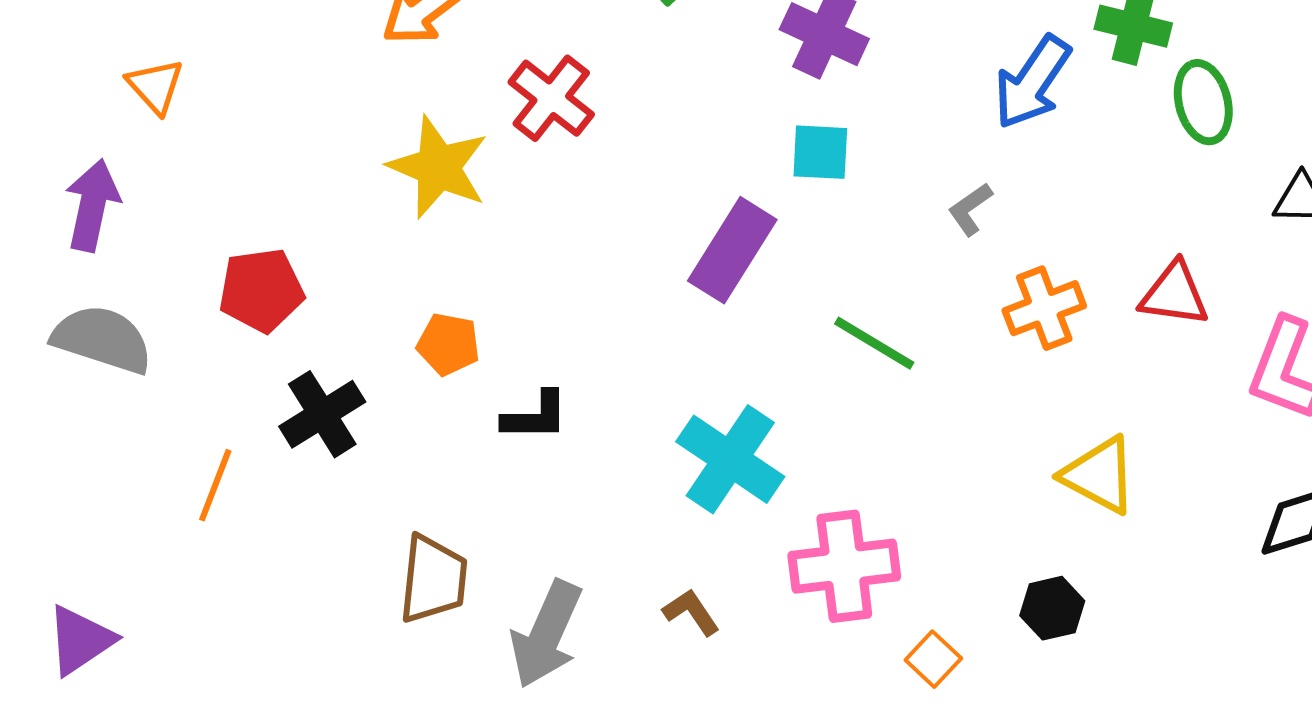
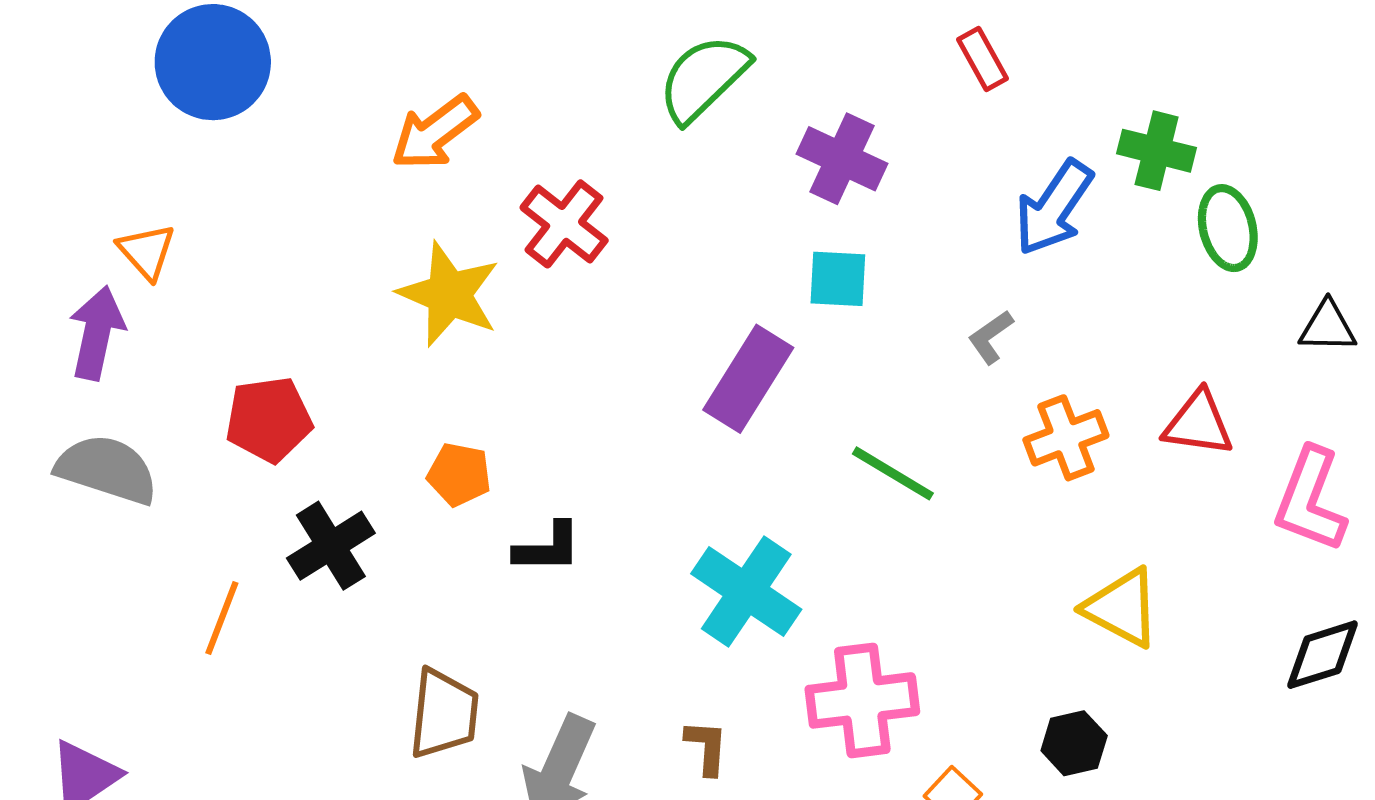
orange triangle: (155, 86) -> (147, 251), moved
brown L-shape: (691, 612) -> (707, 747), turned 38

